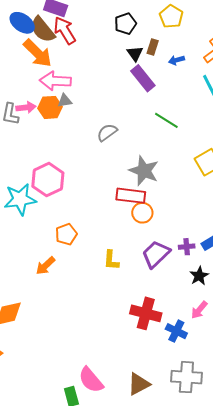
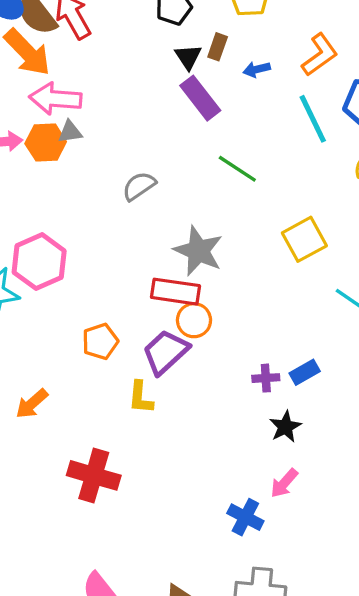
orange pentagon: (66, 234) -> (100, 341), moved
purple trapezoid: (156, 254) -> (166, 352), moved
red cross: (146, 313) -> (94, 475), moved

